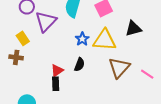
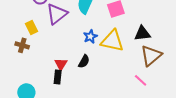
brown triangle: (119, 68) -> (151, 56), moved
red triangle: (57, 70) -> (61, 64), turned -32
pink line: (147, 74) -> (141, 80), moved

